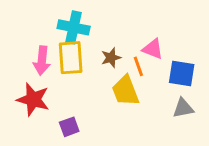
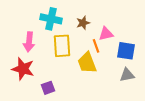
pink triangle: (153, 49) -> (106, 34), turned -35
yellow rectangle: (71, 58) -> (62, 46), moved
brown star: (111, 58) -> (83, 23), moved

